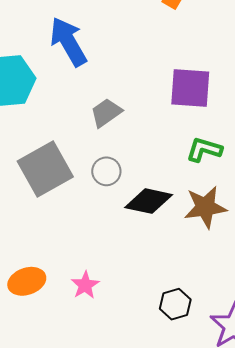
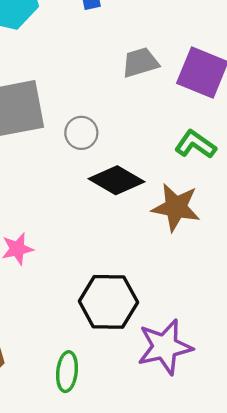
gray trapezoid: (106, 113) -> (140, 62), moved
black hexagon: (175, 304) -> (108, 302), size x1.6

